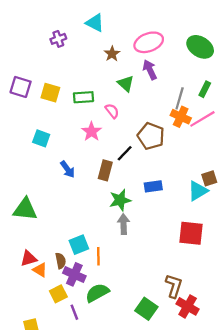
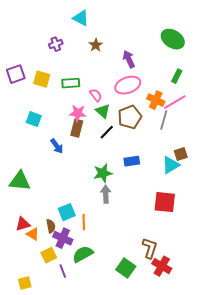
purple cross: (58, 39) -> (56, 44), moved
pink ellipse: (149, 42) -> (128, 85), moved
green triangle: (126, 83) -> (103, 111), moved
purple square: (21, 87) -> (16, 74), turned -36
gray line: (180, 98) -> (164, 120), moved
pink star: (91, 132) -> (78, 113), turned -30
brown pentagon: (151, 136) -> (130, 117), turned 30
brown rectangle: (105, 170) -> (77, 128), moved

